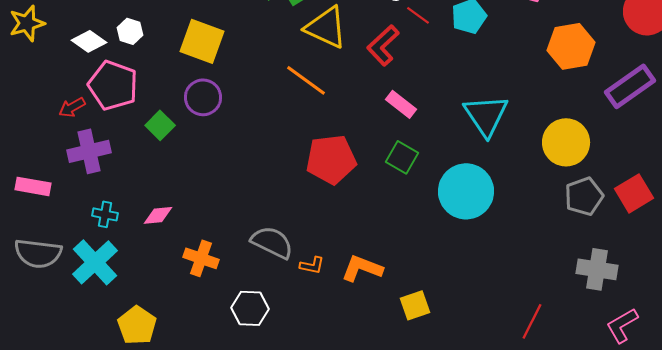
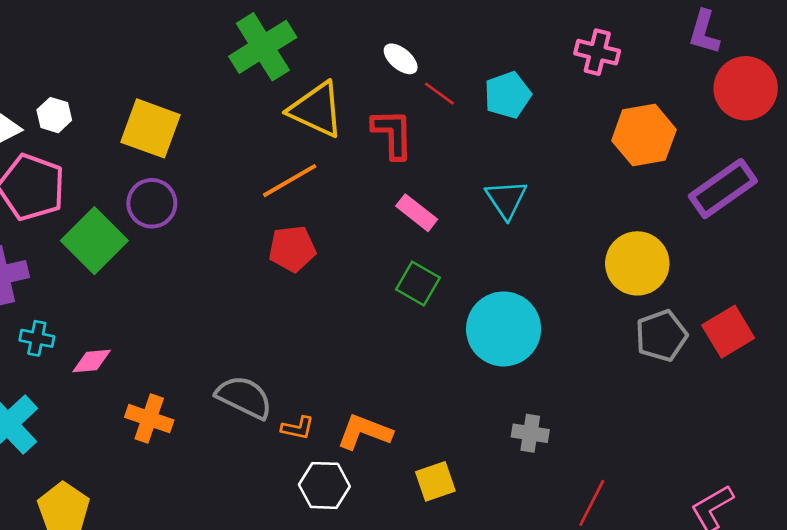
red L-shape: (383, 45) -> (393, 134), turned 132
orange line: (306, 80) -> (290, 181), turned -66
cyan triangle: (486, 115) -> (506, 199), moved, size x0.7
green square: (160, 125) -> (94, 241), size x1.6
red pentagon: (331, 159) -> (292, 249), moved, size x0.7
cyan cross: (105, 214) -> (37, 338), moved
gray cross: (597, 269) -> (530, 433), moved, size x0.7
white hexagon: (250, 308) -> (324, 485), moved

